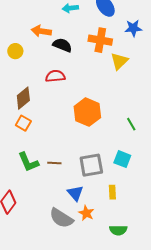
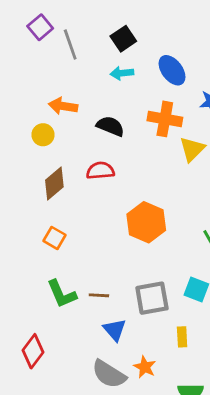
orange arrow: (41, 31) -> (63, 106), moved
brown diamond: (23, 98) -> (54, 183), moved
blue triangle: (75, 193) -> (115, 330), moved

